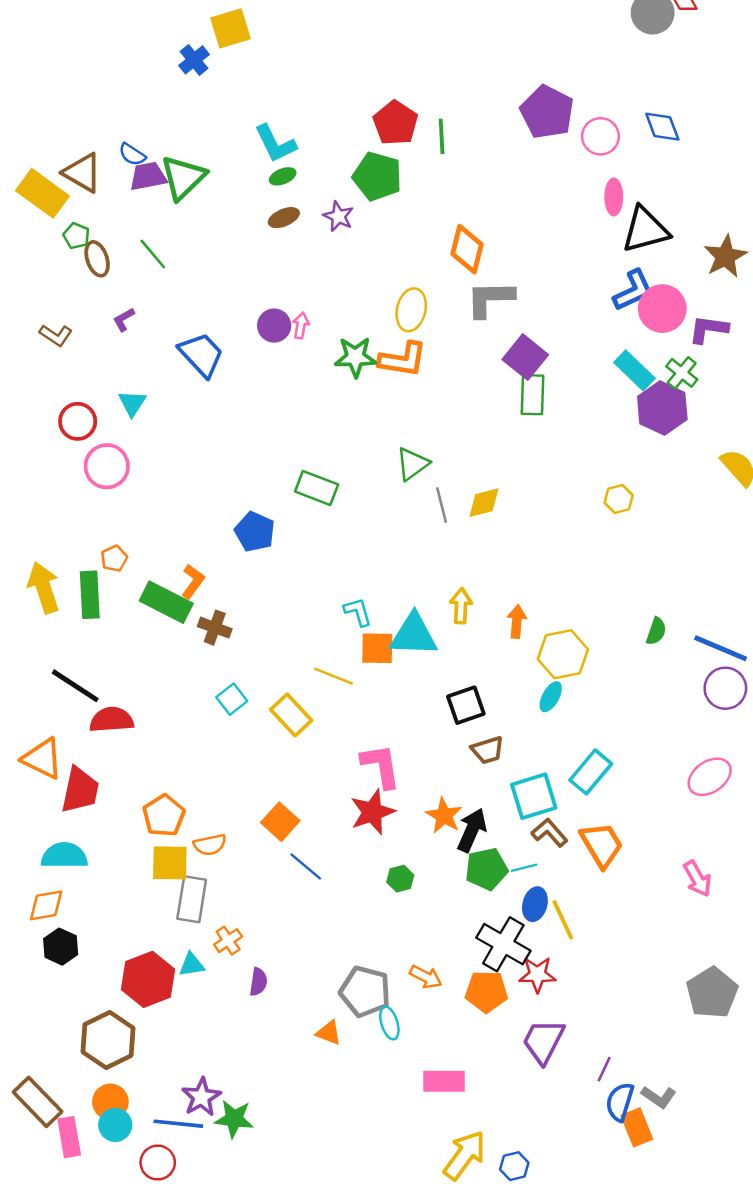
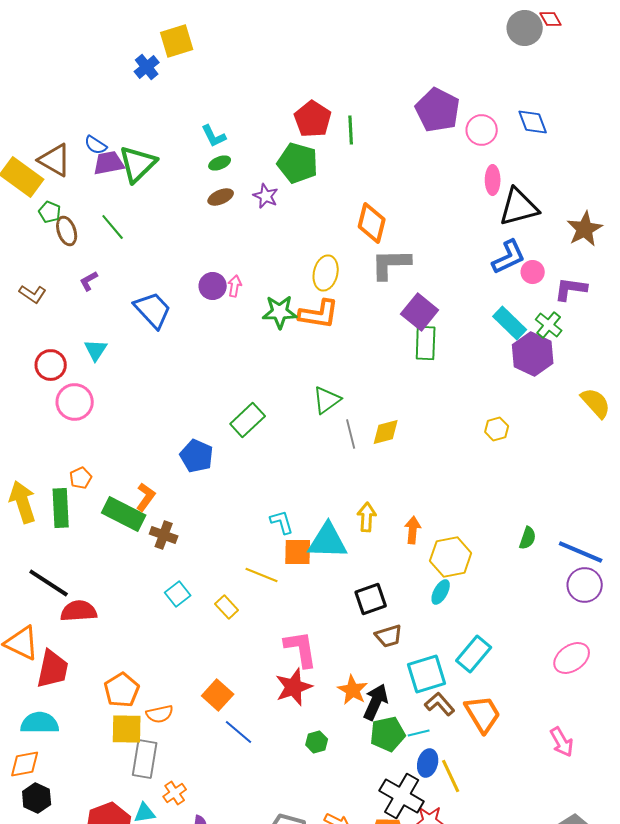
cyan L-shape: (275, 144) -> (214, 136), size x0.7
pink circle: (662, 309) -> (533, 272), size x0.6
green rectangle: (317, 488) -> (248, 420), turned -64
yellow rectangle: (291, 715) -> (227, 607), size x0.7

